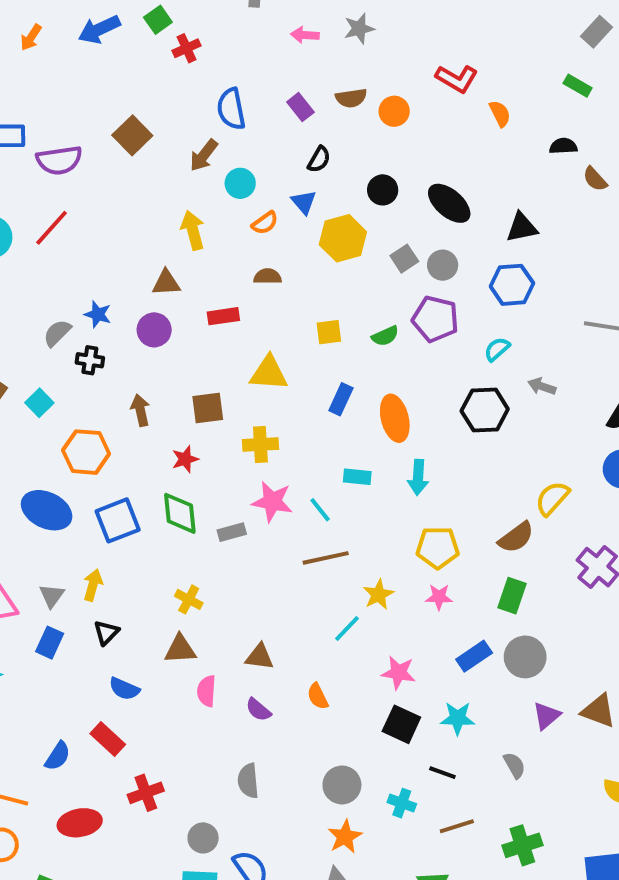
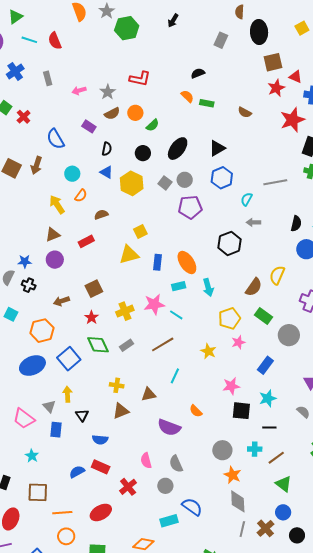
gray star: (359, 29) -> (108, 92), moved
red L-shape: (457, 79) -> (140, 79), moved
green rectangle: (578, 86) -> (207, 103), moved
black semicircle: (563, 146) -> (198, 73), moved
brown arrow: (204, 155) -> (36, 165), moved
black ellipse: (449, 203) -> (178, 149), turned -75
orange semicircle: (265, 223) -> (81, 196), moved
green semicircle: (385, 336) -> (153, 125), moved
cyan semicircle: (497, 349) -> (247, 199), moved
black cross: (90, 360) -> (29, 285), turned 32
yellow triangle: (269, 373) -> (129, 255), moved
brown arrow: (140, 410) -> (61, 301), turned -77
yellow cross: (260, 444) -> (125, 311), moved
cyan rectangle: (357, 477) -> (179, 286), moved
pink star: (272, 502) -> (154, 304), moved
blue ellipse: (47, 510) -> (32, 366), turned -30
cyan line: (320, 510) -> (176, 315), moved
brown semicircle: (516, 537) -> (254, 287), moved
brown line: (326, 558) -> (163, 344), moved
green rectangle: (512, 596) -> (263, 316), moved, turned -54
cyan line: (347, 628) -> (175, 376), moved
brown triangle: (260, 657) -> (149, 394), moved
gray circle: (525, 657) -> (289, 335), moved
pink semicircle: (206, 691) -> (146, 461), moved
purple semicircle: (258, 710) -> (169, 427), size x1.6
blue semicircle: (58, 756) -> (77, 472), moved, turned -133
brown line: (457, 826) -> (276, 458), moved
gray circle: (203, 838) -> (165, 486), moved

